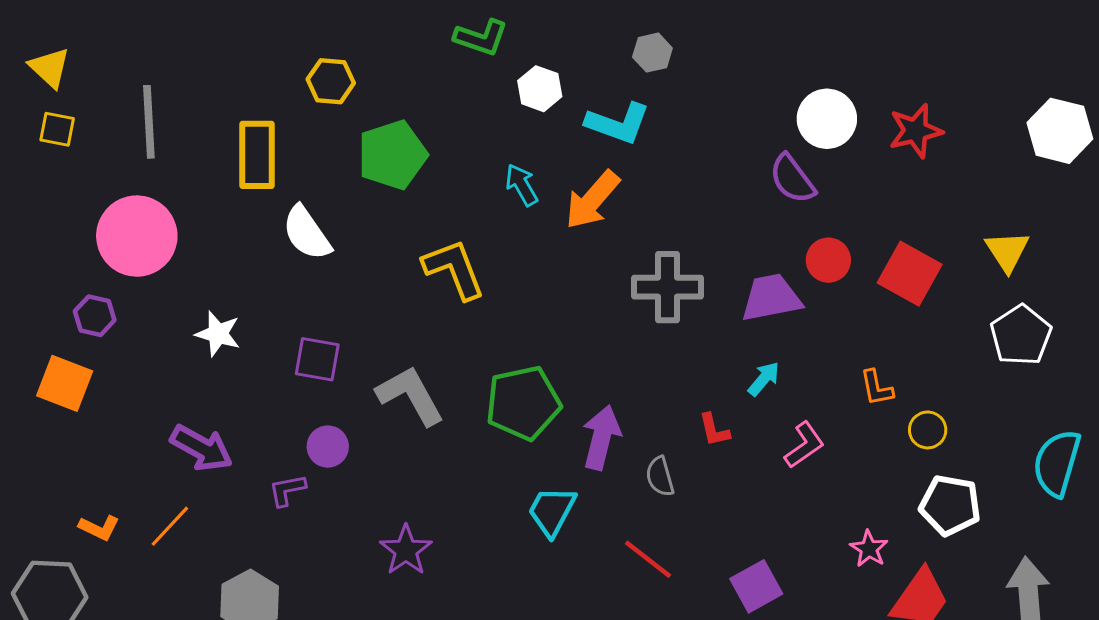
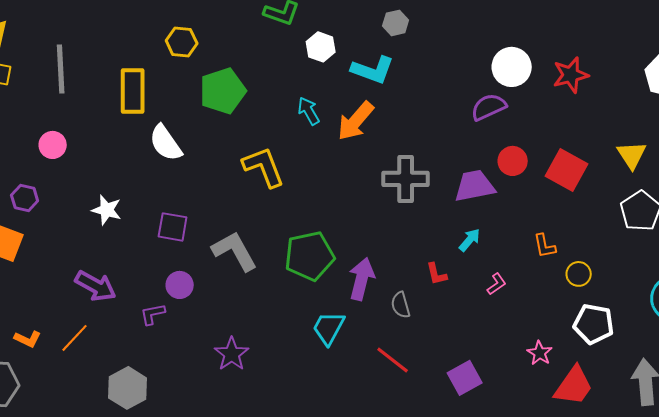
purple semicircle: (792, 179) -> (489, 107), turned 102
pink circle: (137, 236) -> (53, 145), size x0.5
pink L-shape: (804, 445) -> (497, 284), size x0.7

